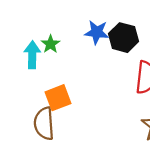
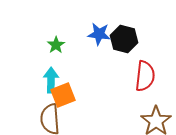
cyan arrow: (32, 55) -> (51, 80), moved

